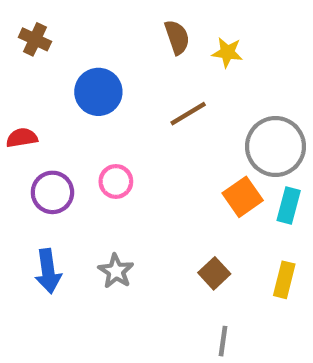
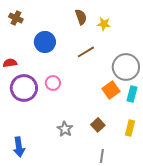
purple circle: (52, 192) -> (24, 88), size x1.4
blue arrow: (48, 271) -> (19, 147), moved
gray star: (116, 271) -> (65, 129), moved

